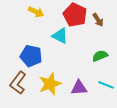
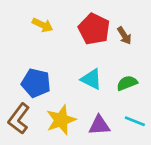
cyan triangle: (60, 36) -> (91, 79), moved

